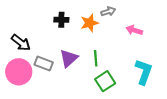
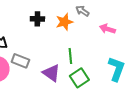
gray arrow: (108, 11) -> (82, 11), turned -128
purple triangle: (69, 58) -> (51, 73), moved, turned -42

